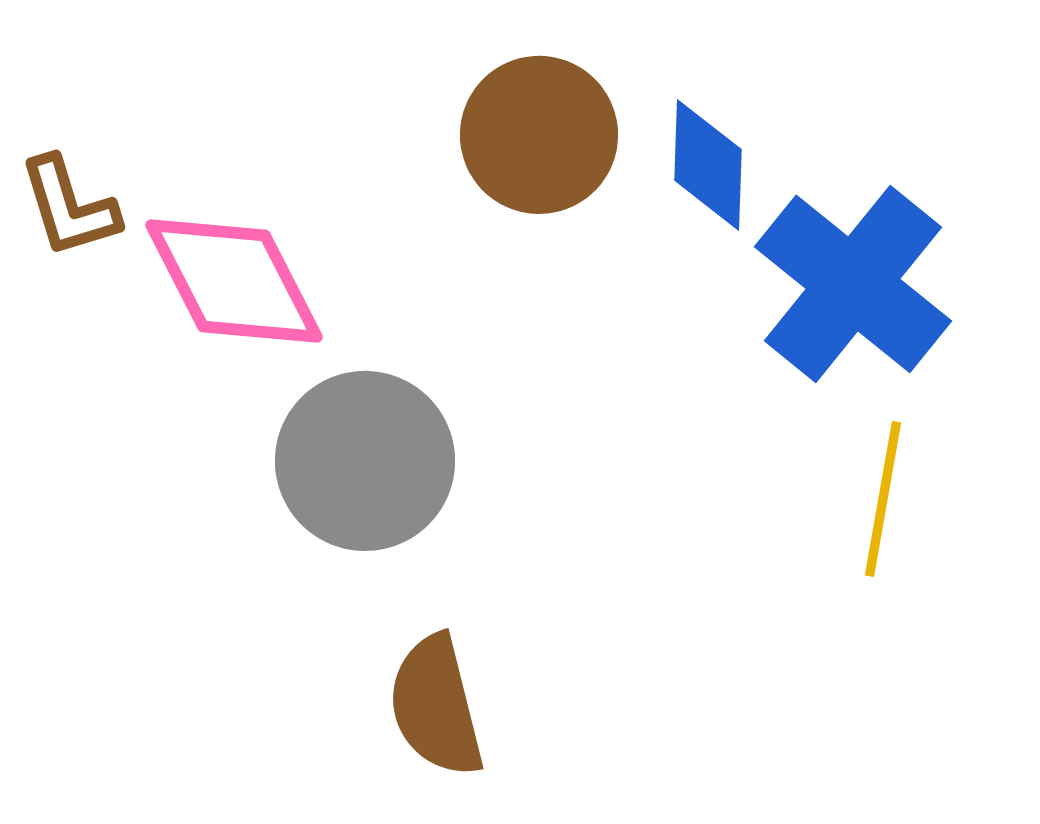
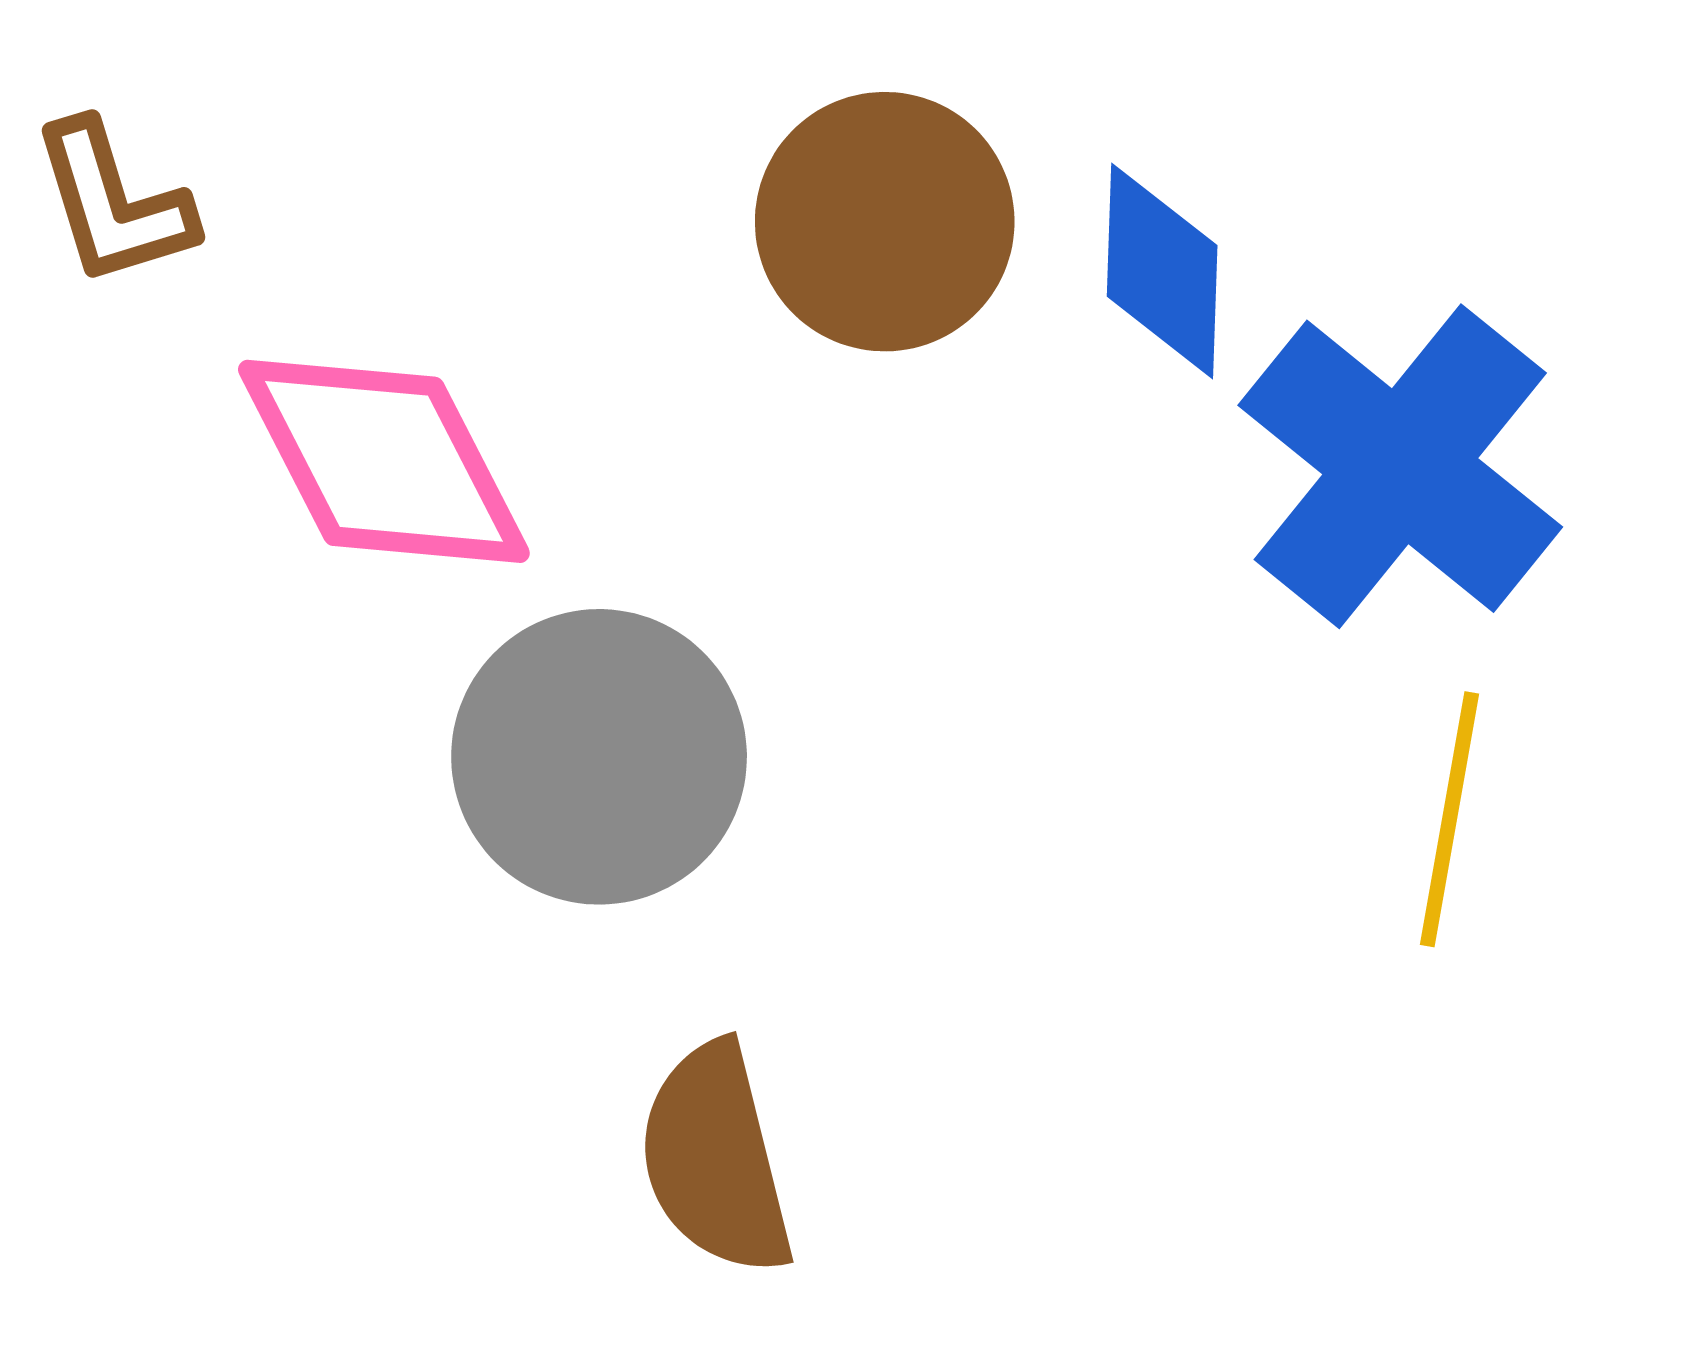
brown L-shape: (69, 207) -> (113, 204), moved

